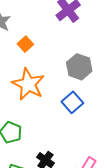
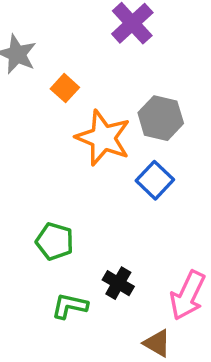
orange star: (28, 84) -> (103, 138), moved

